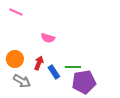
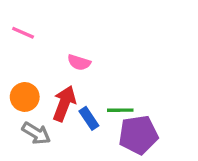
pink line: (16, 12) -> (23, 33), moved
red arrow: (39, 63) -> (64, 104), size x1.5

